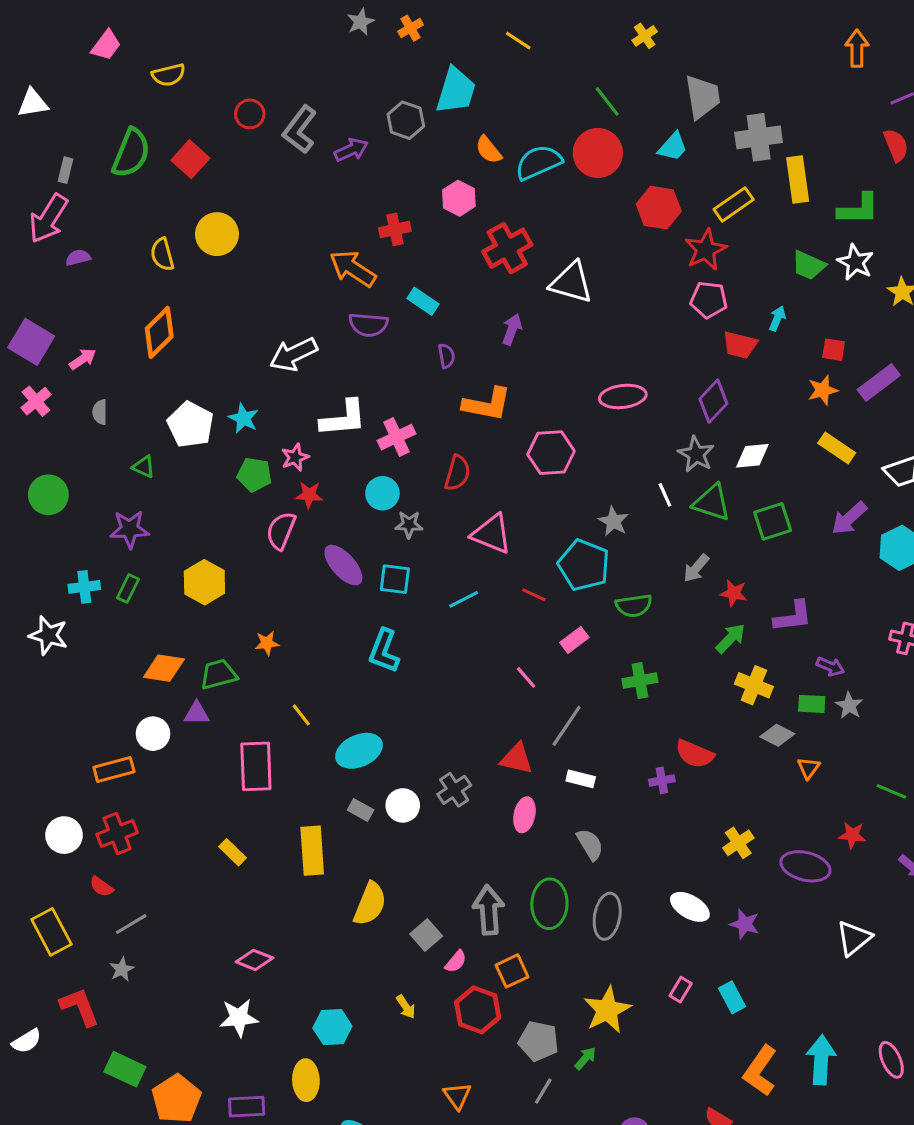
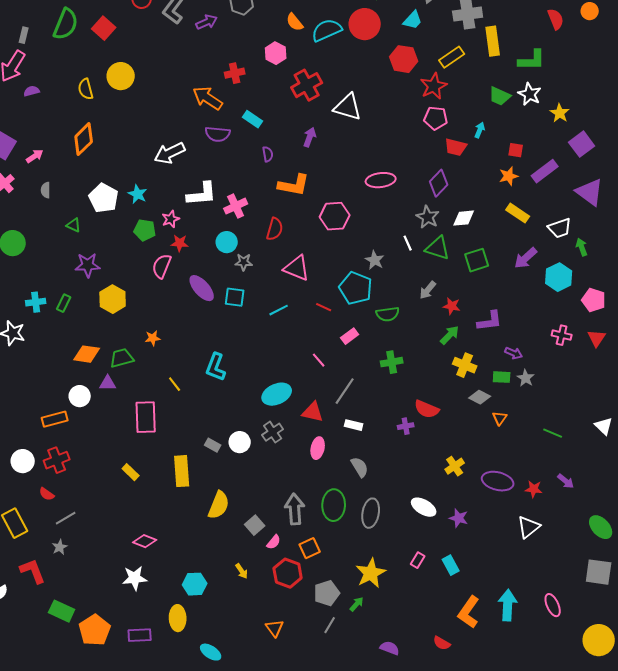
purple star: (130, 529) -> (88, 265), moved
cyan L-shape: (384, 651) -> (216, 367), moved
cyan ellipse: (359, 751) -> (277, 394), moved
red star: (852, 835) -> (534, 489), moved
gray pentagon: (539, 1041) -> (327, 593), turned -30

